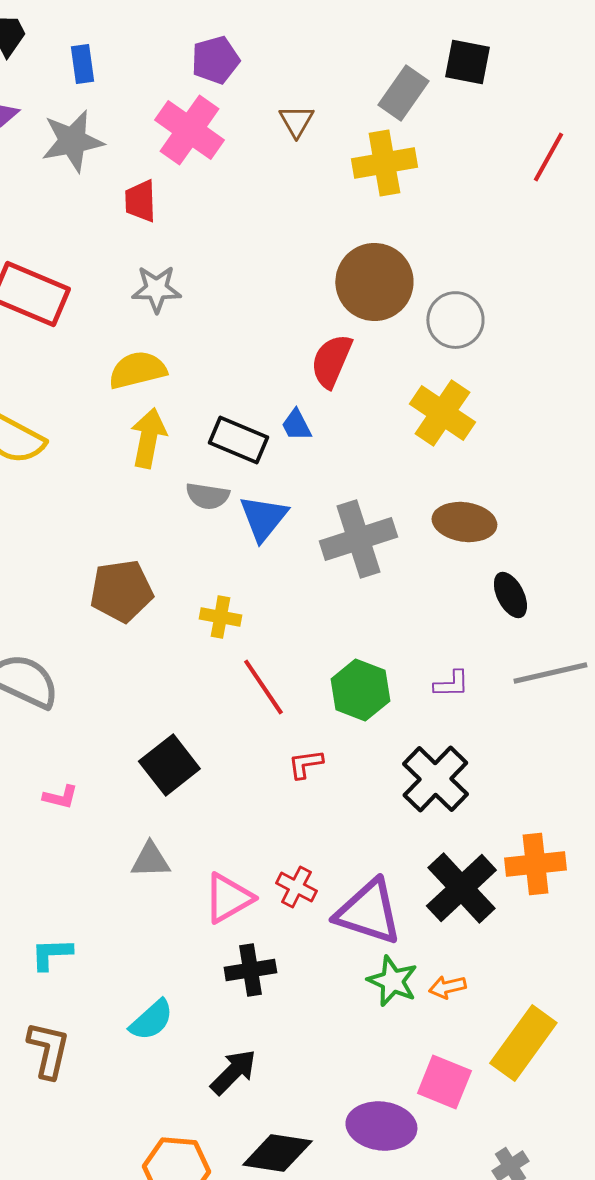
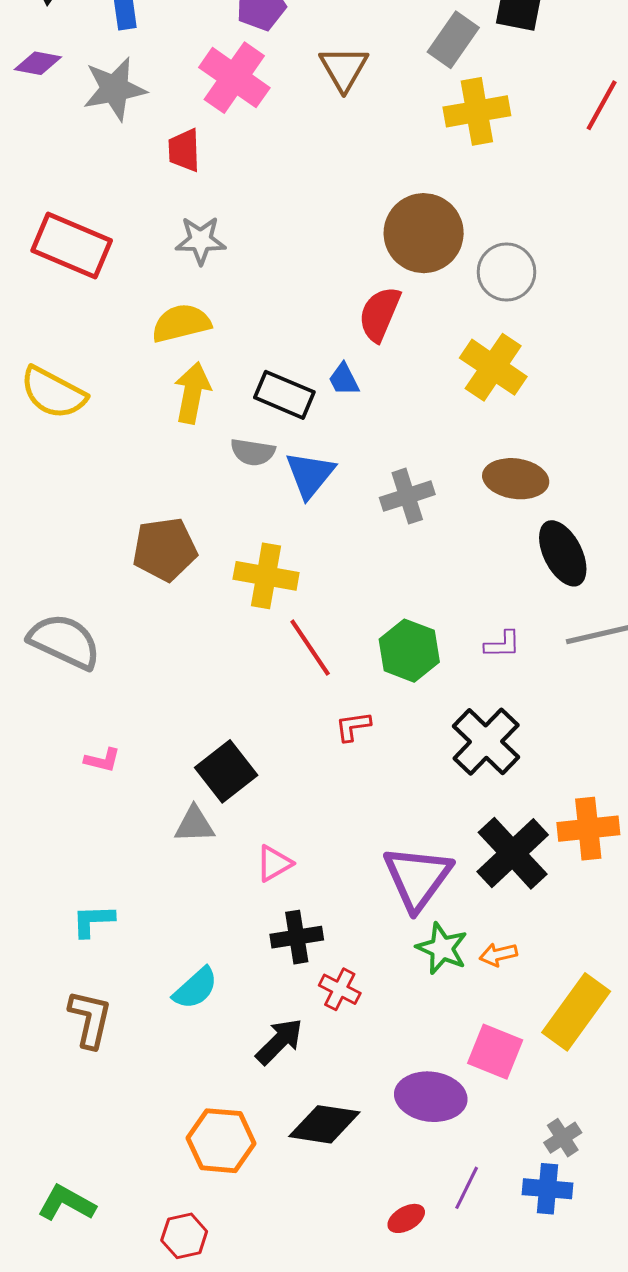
brown triangle: (296, 121) -> (344, 68), size x1.4
yellow cross: (384, 163) -> (477, 111), moved
gray cross: (358, 539) -> (407, 496), size x0.7
black ellipse: (510, 595) -> (563, 553), size x1.4
yellow cross: (220, 617) -> (266, 576), size x1.5
black square: (169, 765) -> (226, 771), moved
red cross: (296, 887) -> (340, 989), moved
pink triangle: (228, 898) -> (274, 863), size x0.7
purple triangle: (368, 912) -> (417, 878), turned 48

